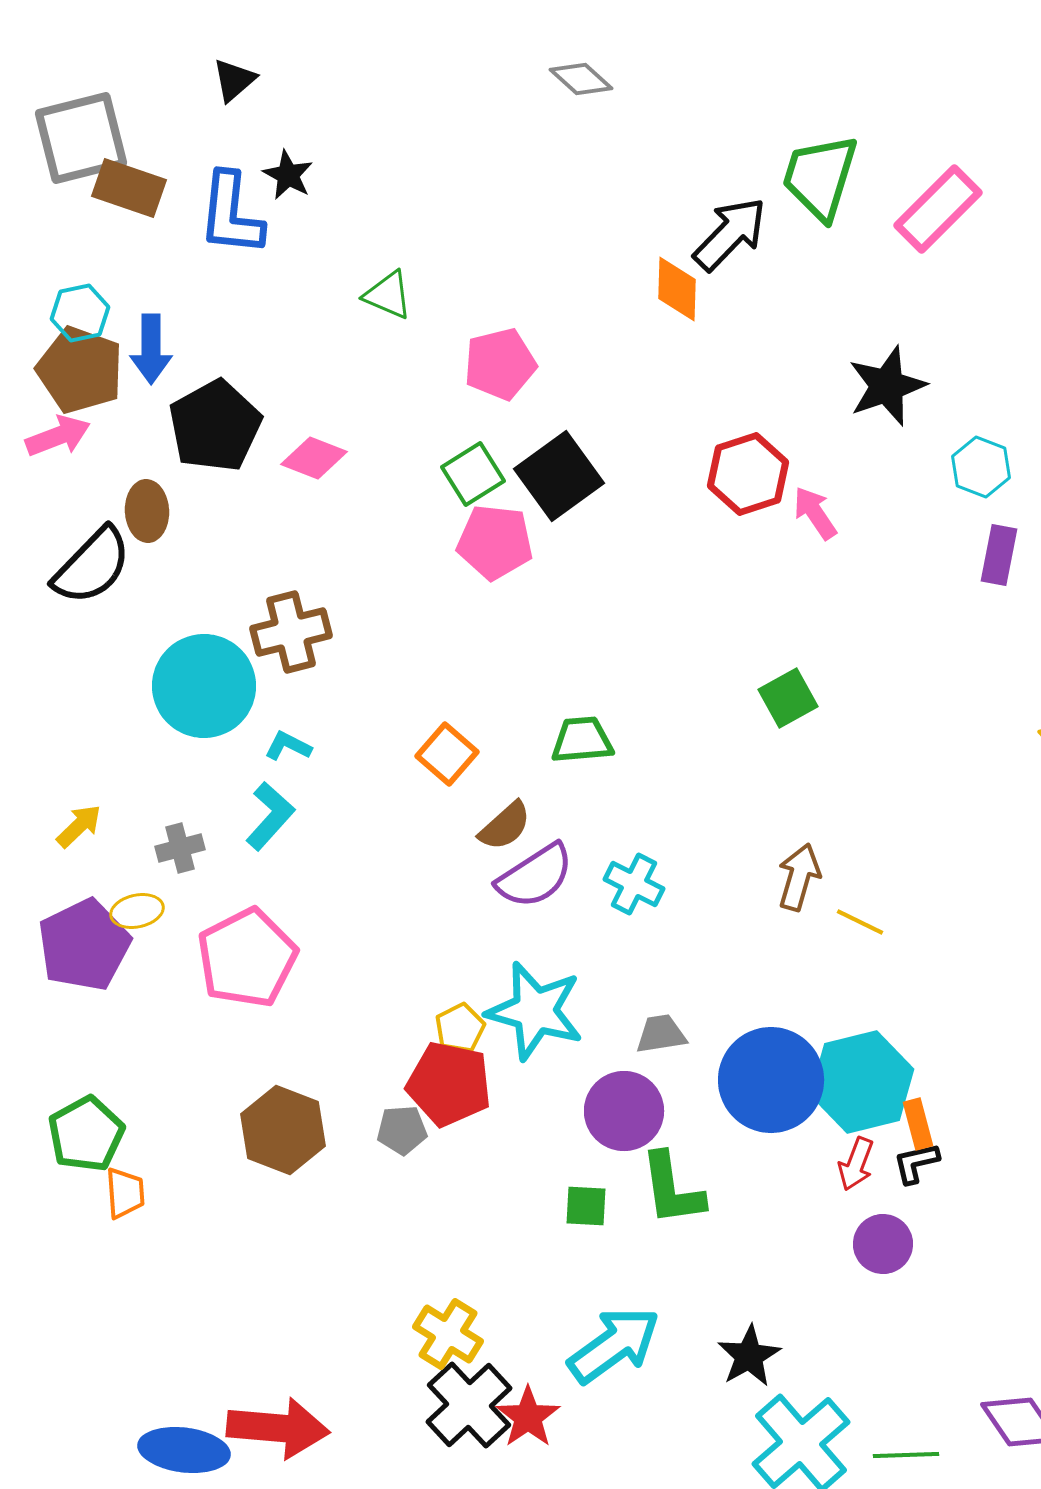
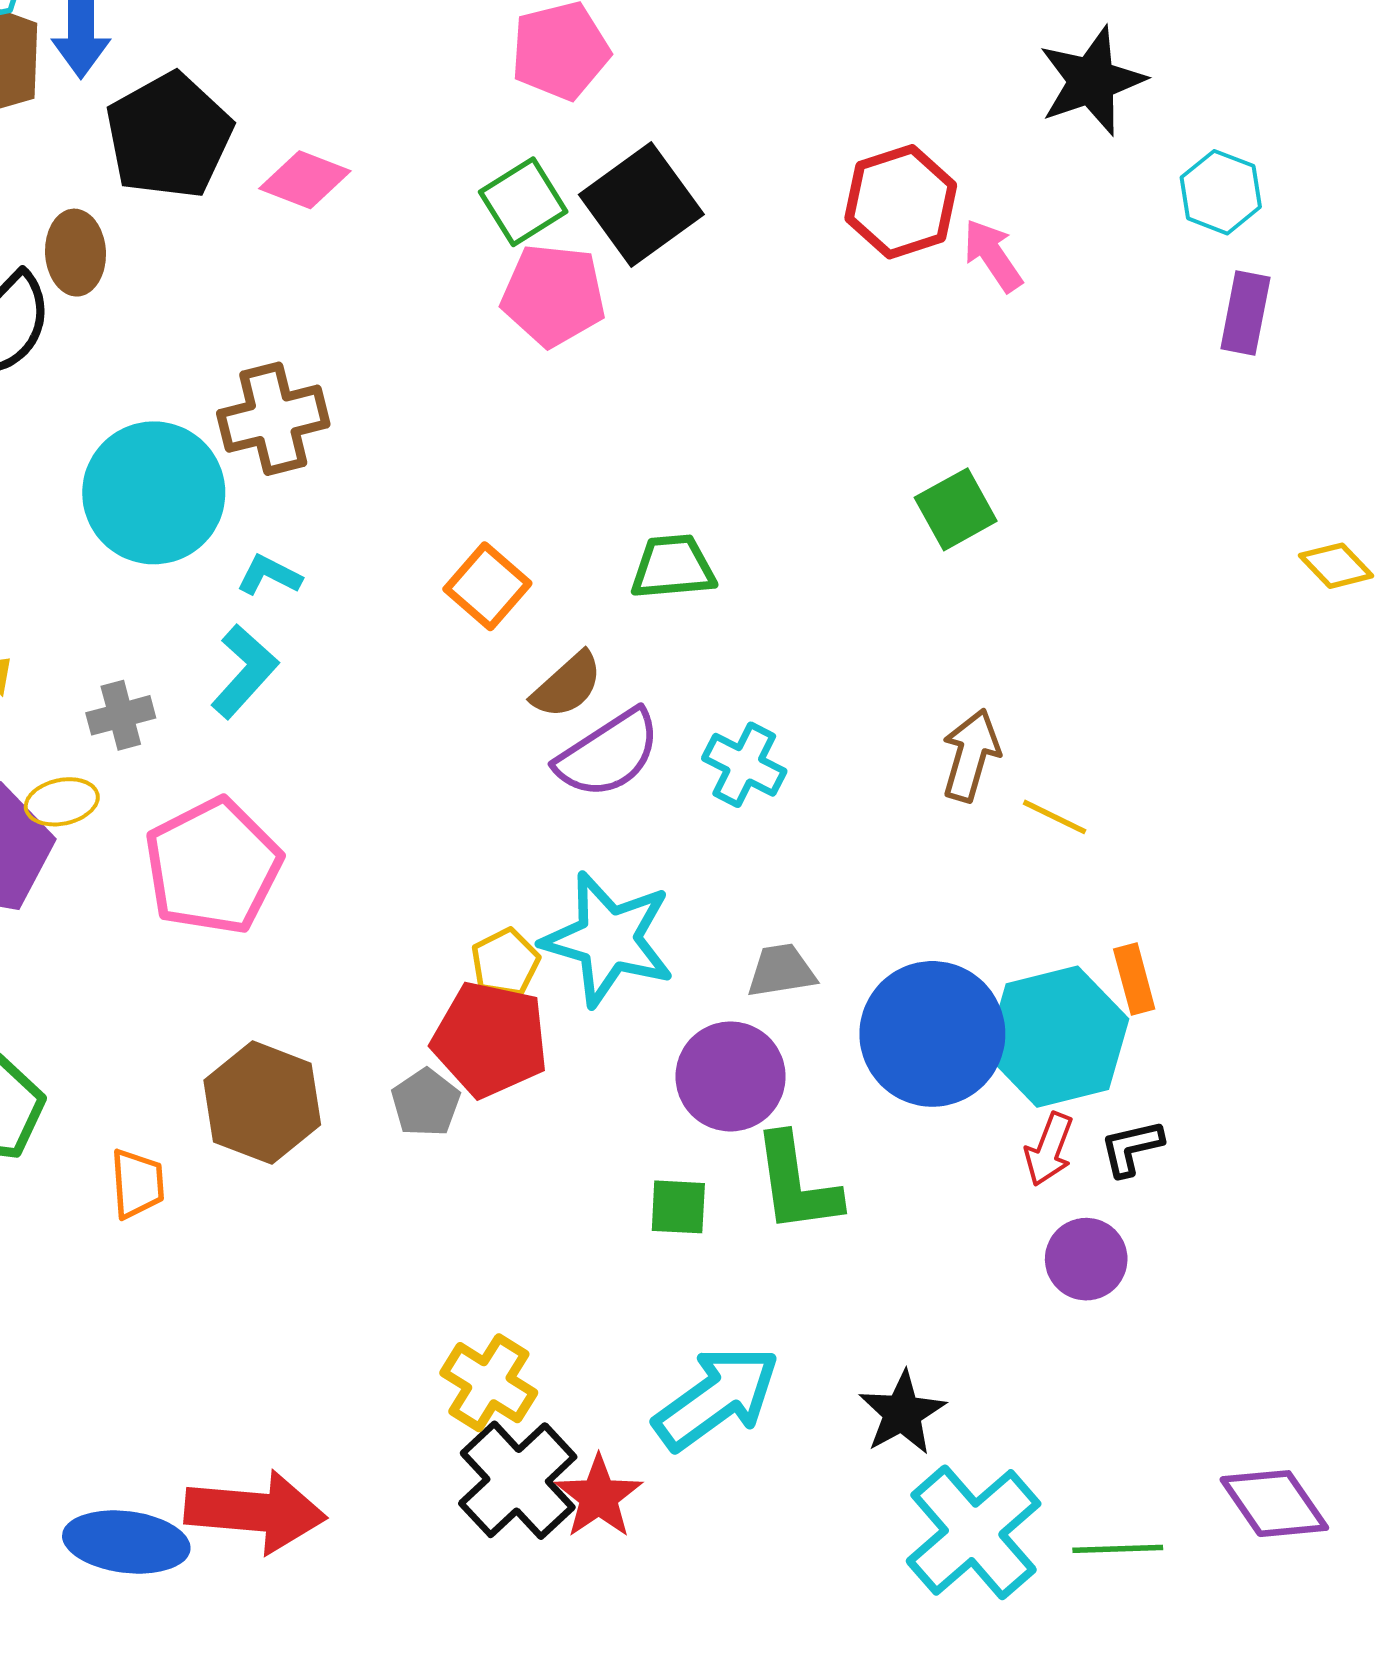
orange rectangle: (918, 1124) -> (1134, 979), moved
gray pentagon: (402, 1130) -> (426, 1103), turned -30
orange trapezoid: (125, 1193) -> (137, 1184), moved

